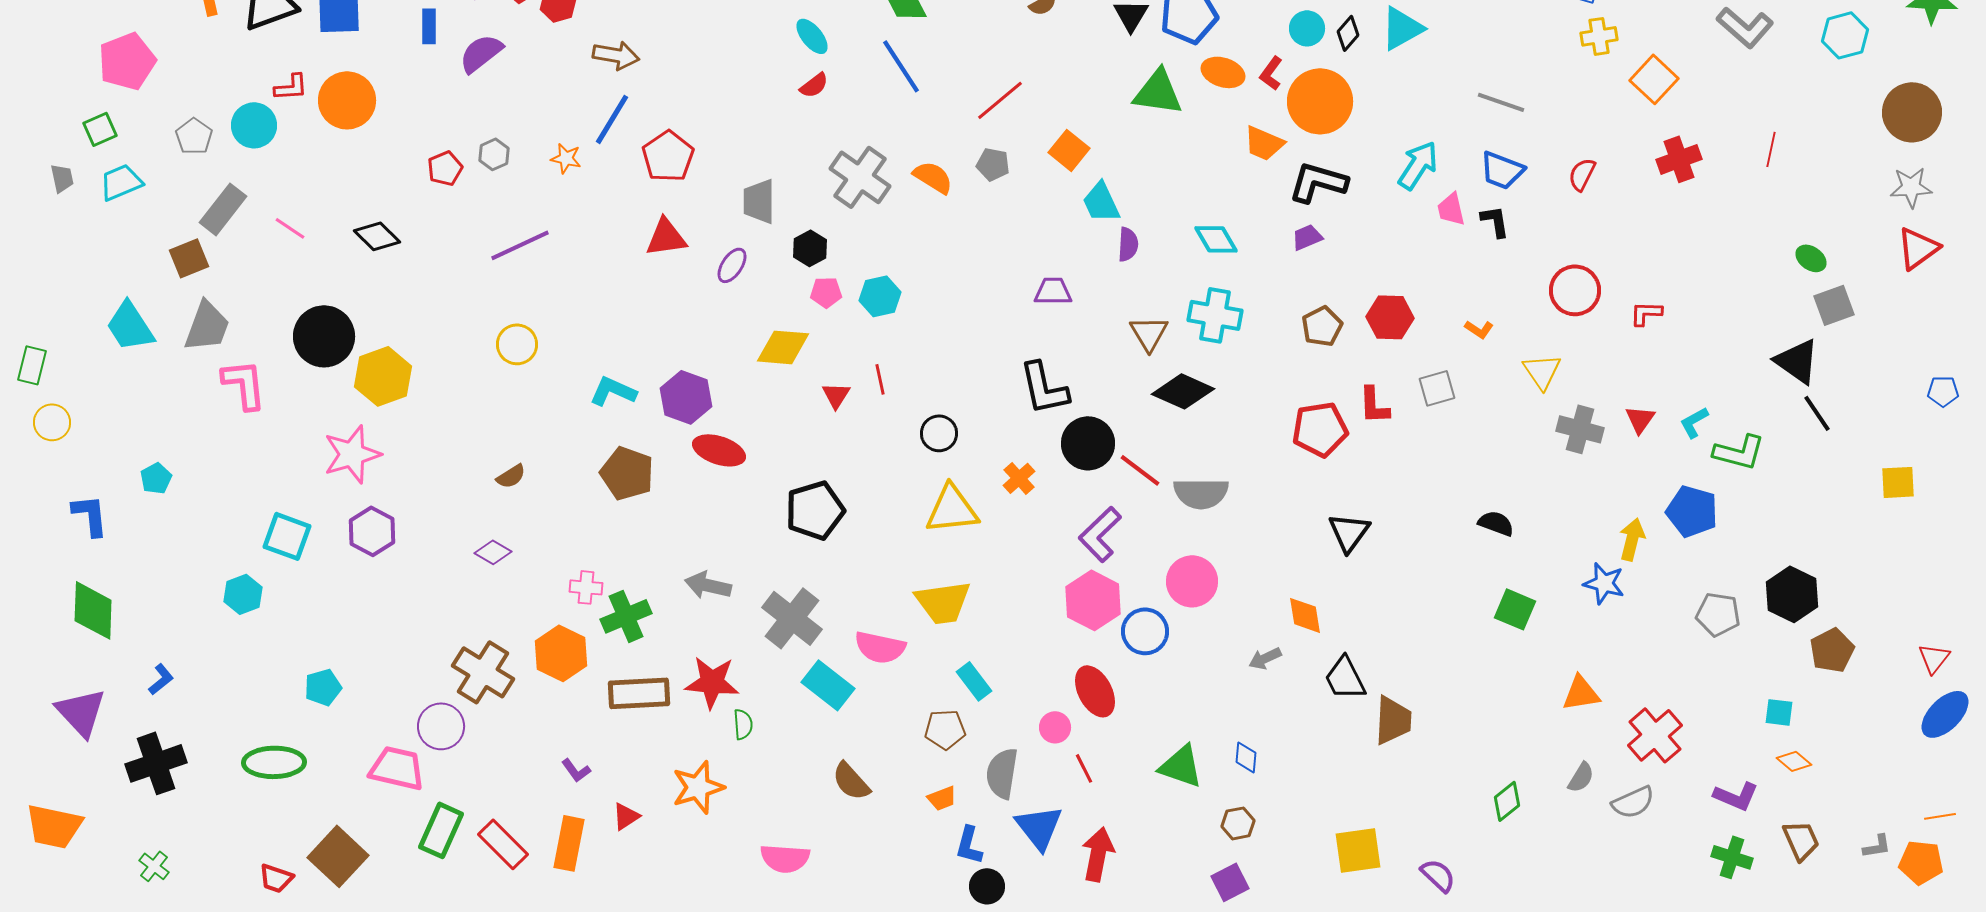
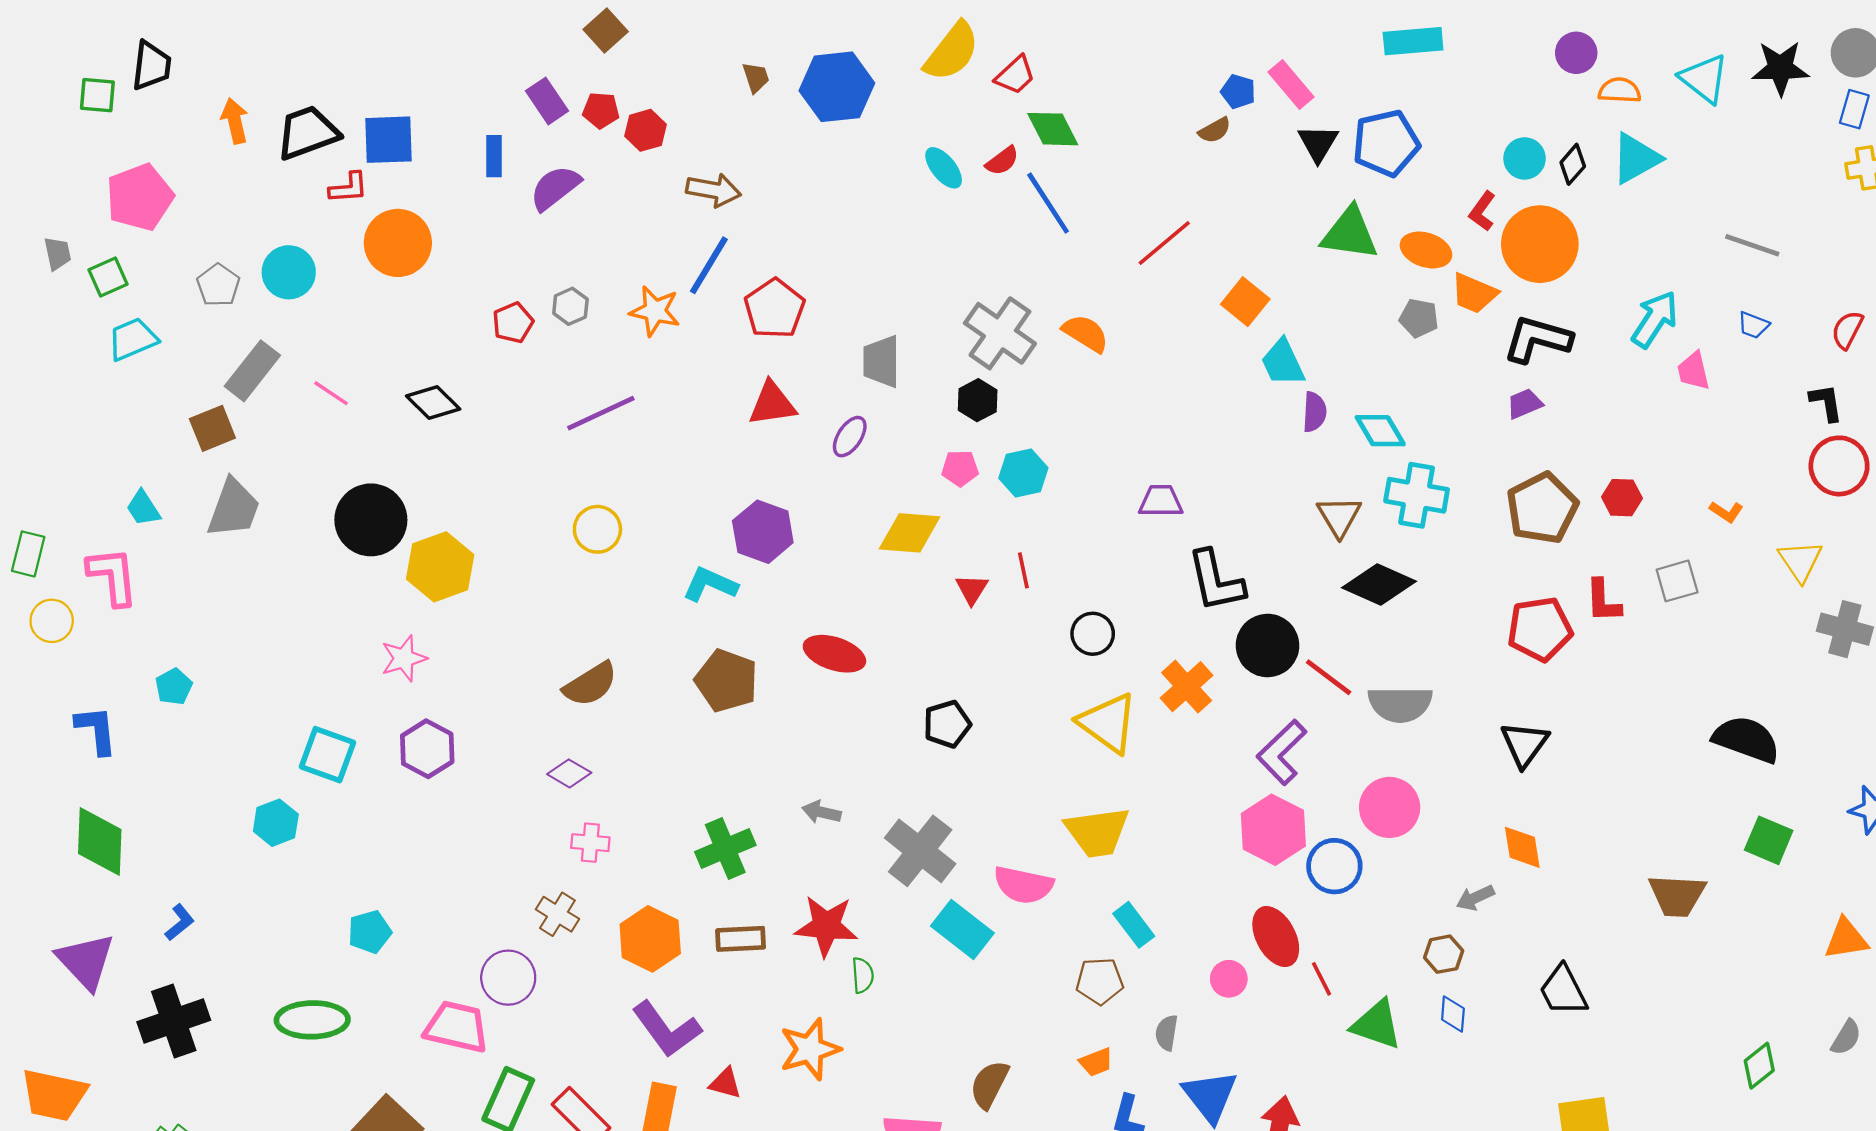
orange ellipse: (1223, 72) -> (1426, 250), moved
red semicircle: (814, 85) -> (1002, 161), moved
red L-shape: (291, 87) -> (349, 188), moved
orange star: (566, 158) -> (655, 311), size x1.4
gray pentagon: (993, 164) -> (1419, 318), moved
blue trapezoid: (1502, 170) -> (1753, 325), size x0.6
gray trapezoid: (62, 178) -> (58, 253), moved
black L-shape: (1495, 221) -> (1826, 403), moved
cyan diamond: (1216, 239) -> (1380, 431), moved
black hexagon: (810, 248) -> (978, 400), moved
purple trapezoid: (1053, 291) -> (1161, 501), moved
red hexagon: (1390, 317) -> (1622, 498), size x0.7
cyan trapezoid: (130, 326) -> (143, 508), size x0.6
brown pentagon: (1322, 326) -> (1542, 508), size x1.5
pink L-shape: (244, 384) -> (113, 576), moved
purple hexagon: (686, 397) -> (763, 532), moved
pink star: (352, 454) -> (404, 658), size x0.7
brown semicircle: (511, 476) -> (590, 684), size x1.6
orange cross: (1019, 478) -> (1187, 687), size x1.4
yellow triangle: (952, 509) -> (1108, 723), turned 42
black pentagon: (815, 510) -> (947, 724), size x0.7
black semicircle: (1496, 523) -> (1746, 739), size x1.6
black triangle: (1349, 532) -> (1525, 744), moved
gray arrow: (708, 585) -> (822, 812), size x0.7
pink cross: (586, 587) -> (590, 843), moved
orange hexagon: (561, 653) -> (650, 939), moved
brown cross: (483, 672) -> (557, 914), size x0.6
black trapezoid: (1345, 678) -> (1563, 991), moved
brown rectangle: (639, 693) -> (741, 939), size x0.7
brown trapezoid: (1393, 720) -> (1677, 895), moved, turned 90
red line: (1084, 768) -> (1321, 979), moved
purple L-shape: (576, 770) -> (667, 1029), size x2.0
gray semicircle: (1002, 773) -> (1167, 1033), size x0.6
brown semicircle: (851, 781) -> (989, 1084), moved, turned 69
red triangle: (626, 816) -> (725, 1083), turned 48
brown hexagon: (1238, 823) -> (1444, 954), moved

